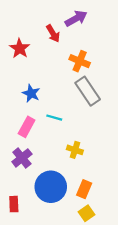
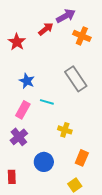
red arrow: (53, 33) -> (46, 29), turned -98
orange cross: (80, 61) -> (82, 36), moved
blue circle: (51, 187) -> (44, 162), size x0.7
orange rectangle: (84, 189) -> (82, 158), moved

